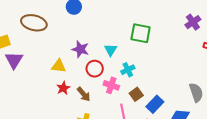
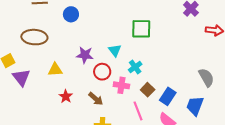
yellow triangle: (59, 66) -> (55, 70), moved
red star: (63, 88) -> (66, 96), moved

